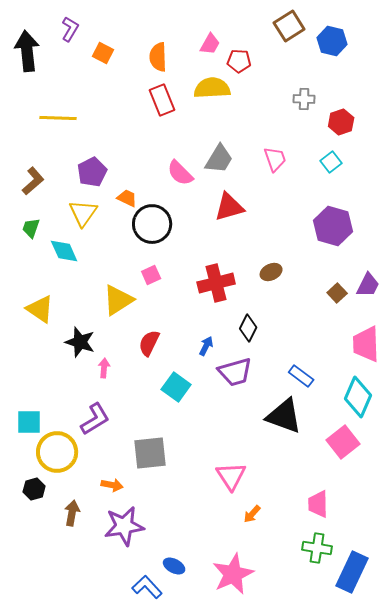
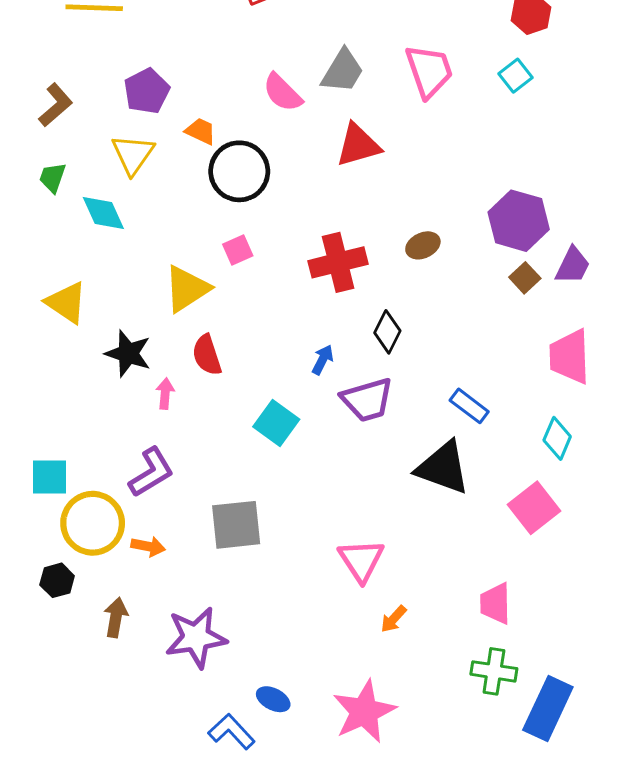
pink trapezoid: (275, 159) -> (429, 71), size x1.4
purple hexagon: (333, 226) -> (519, 221), moved
red semicircle: (149, 343) -> (207, 355), moved, turned -44
cyan diamond: (358, 397) -> (557, 438), size x0.7
orange arrow: (112, 485) -> (148, 546), moved

